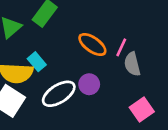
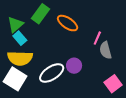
orange ellipse: (92, 45) -> (68, 23), moved
cyan rectangle: (37, 62) -> (20, 38), moved

